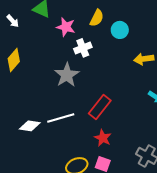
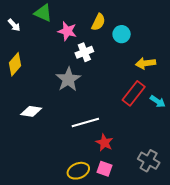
red rectangle: (100, 107) -> (134, 93), moved
white line: (61, 118) -> (85, 123), moved
white diamond: (30, 126) -> (31, 111), moved

